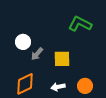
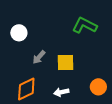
white circle: (23, 42) -> (19, 33), moved
orange circle: (85, 86) -> (98, 87), moved

